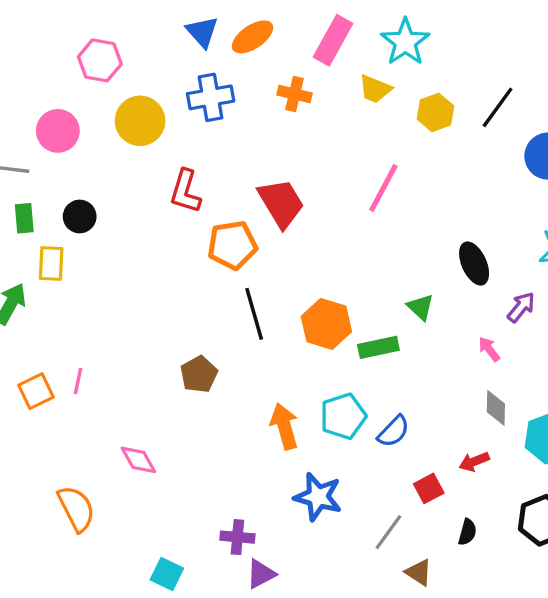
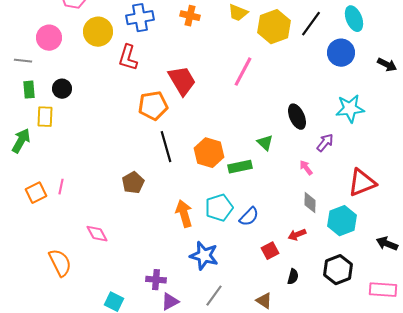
yellow hexagon: (435, 112) -> (274, 27), size x1.5
red L-shape: (185, 191) -> (128, 58), moved
gray line: (388, 532) -> (214, 296), moved

